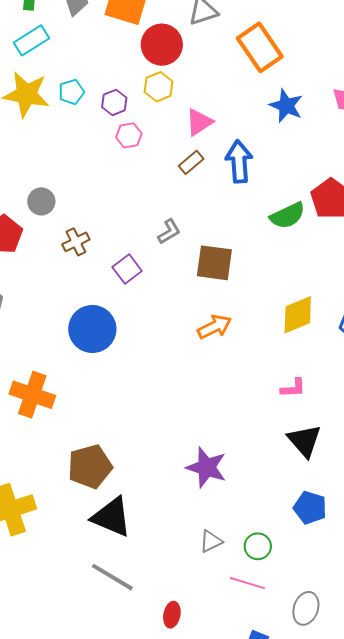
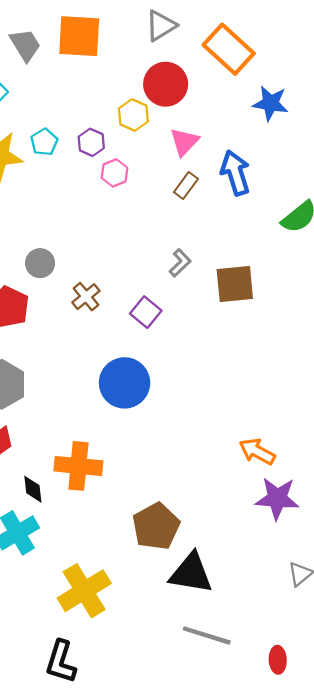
red circle: (162, 45) -> (166, 84), moved
orange arrow: (215, 327) -> (257, 452), moved, turned -112

